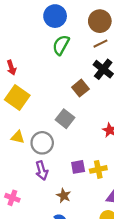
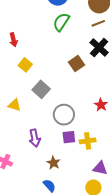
yellow square: (17, 98) -> (25, 65), moved, size x0.6
gray square: (65, 119) -> (41, 89), moved
gray circle: (42, 143) -> (64, 115), moved

